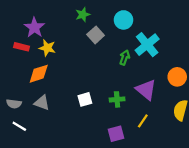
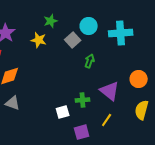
gray square: (96, 35) -> (73, 40), moved
cyan cross: (147, 45) -> (121, 33), moved, turned 35
yellow star: (47, 48) -> (39, 40), moved
white square: (85, 99) -> (63, 112), moved

